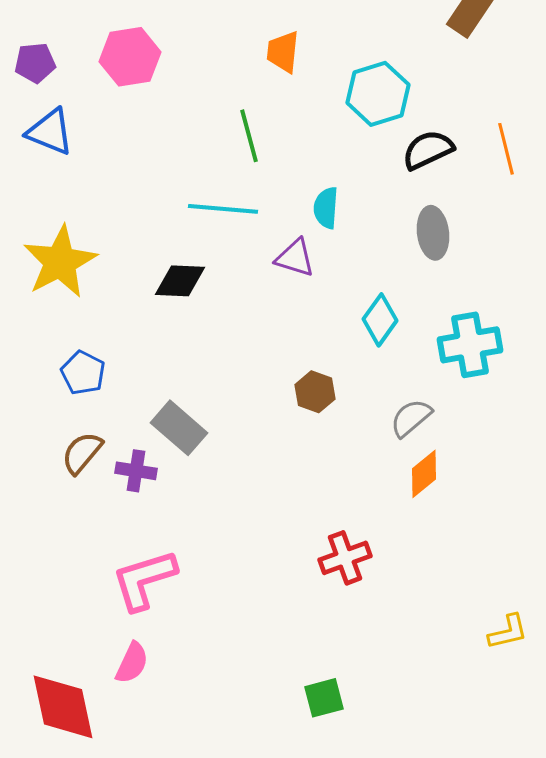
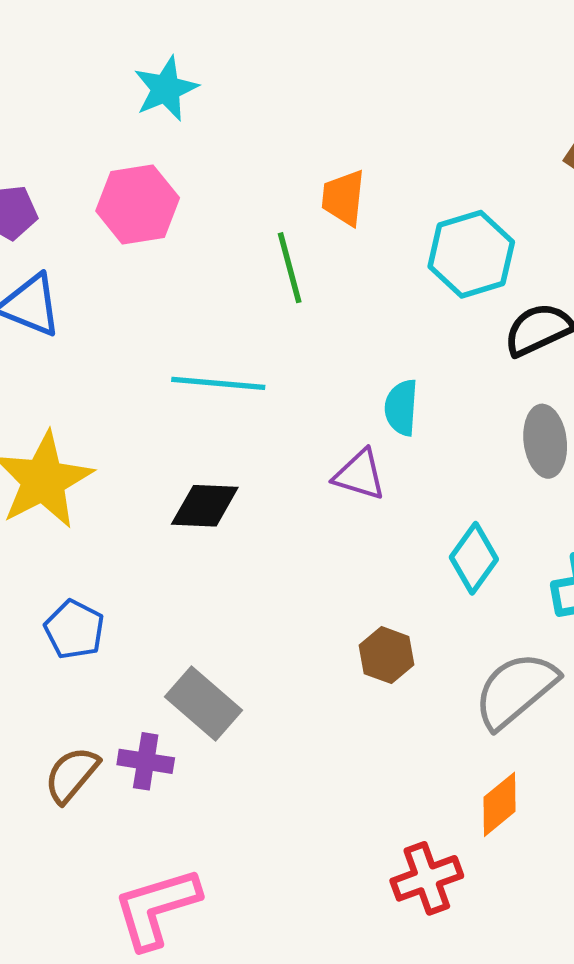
green line: (249, 136) -> (290, 268), moved
cyan line: (223, 209) -> (218, 383), moved
gray semicircle: (411, 418) -> (516, 690), size x1.5
brown semicircle: (82, 453) -> (72, 775), moved
orange diamond: (424, 474) -> (499, 804), moved

